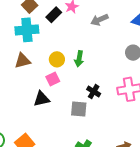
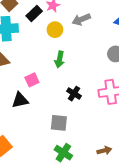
yellow circle: (57, 59) -> (55, 30), moved
gray square: (79, 109) -> (59, 123), moved

